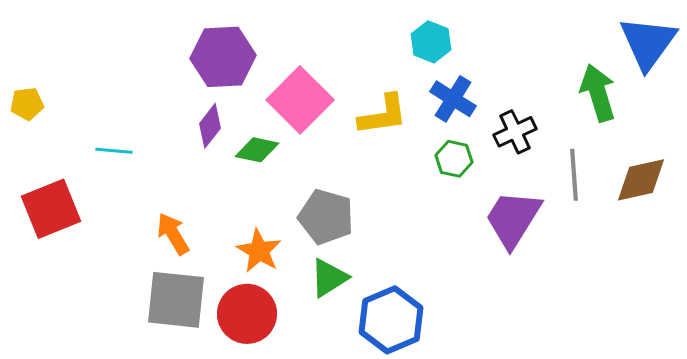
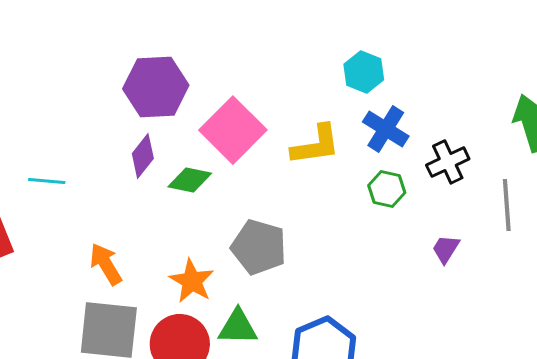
purple trapezoid: (513, 219) -> (446, 249), size x0.5
green triangle: (329, 278) -> (238, 327), moved, turned 33

